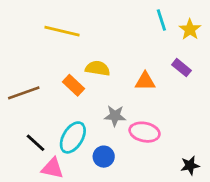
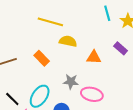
yellow line: (62, 31) -> (50, 22), moved
yellow semicircle: (98, 68) -> (68, 41), moved

